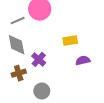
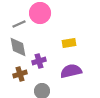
purple cross: (39, 59) -> (39, 61), turned 32
purple semicircle: (83, 60) -> (71, 71), moved, size x1.5

